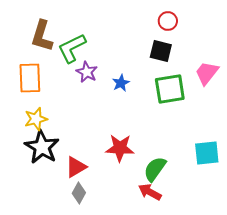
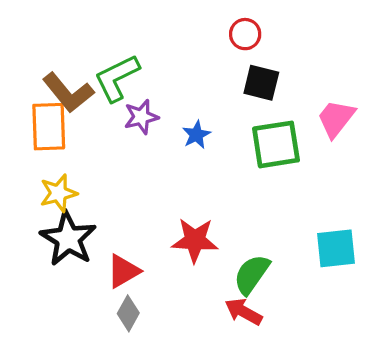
red circle: (168, 21) -> (245, 34), moved
brown L-shape: (42, 36) -> (68, 93), moved, turned -56
purple star: (87, 72) -> (141, 117), turned 30

